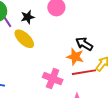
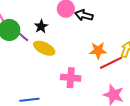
black arrow: (84, 44) -> (84, 15), moved
pink cross: (53, 79) -> (71, 78), moved

